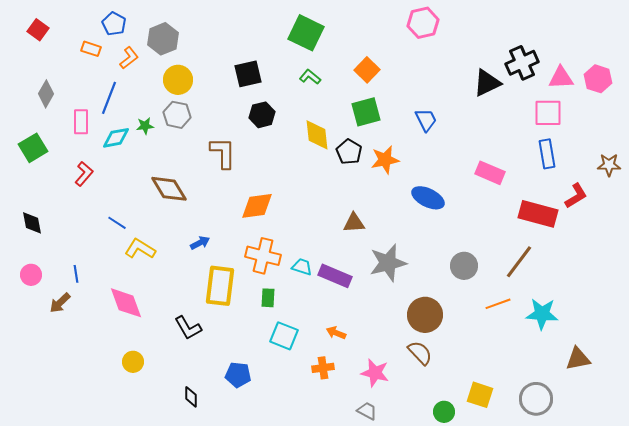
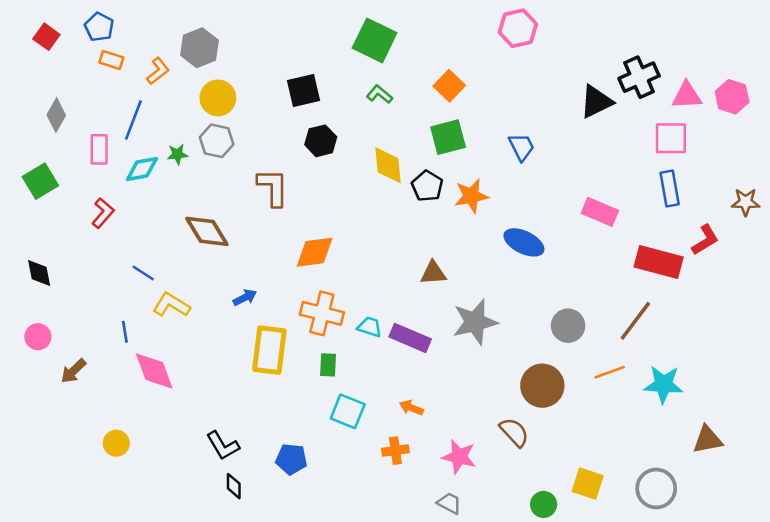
blue pentagon: (114, 24) -> (99, 27), moved
blue line: (76, 274) -> (125, 332), moved
brown circle: (425, 315) -> (542, 386), moved
black L-shape: (188, 328) -> (223, 446), moved
yellow circle: (133, 362) -> (116, 443), moved

